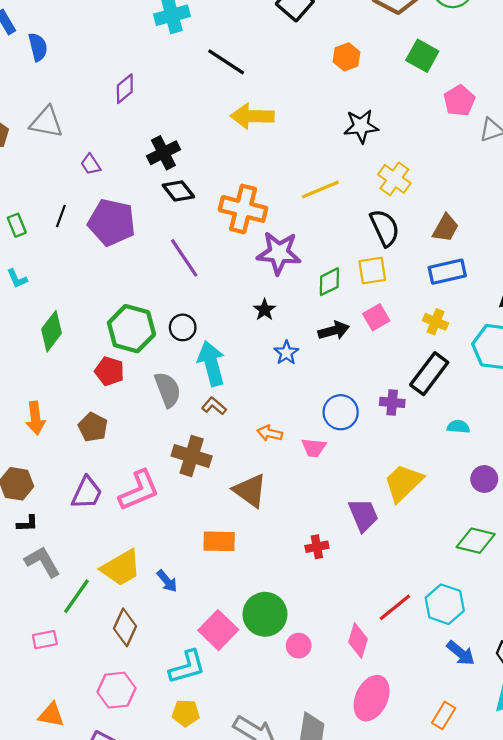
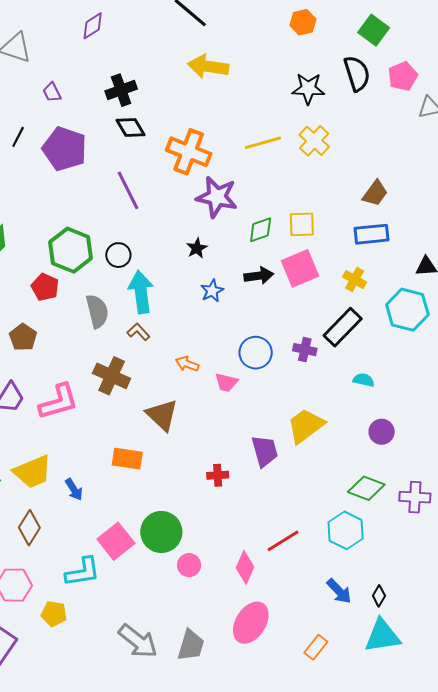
yellow cross: (394, 179) -> (314, 141), moved
black semicircle: (385, 228) -> (357, 73), moved
pink square: (376, 317) -> (300, 268), size x1.5
cyan hexagon: (445, 604) -> (346, 530), moved
yellow pentagon: (186, 713) -> (54, 614), moved

